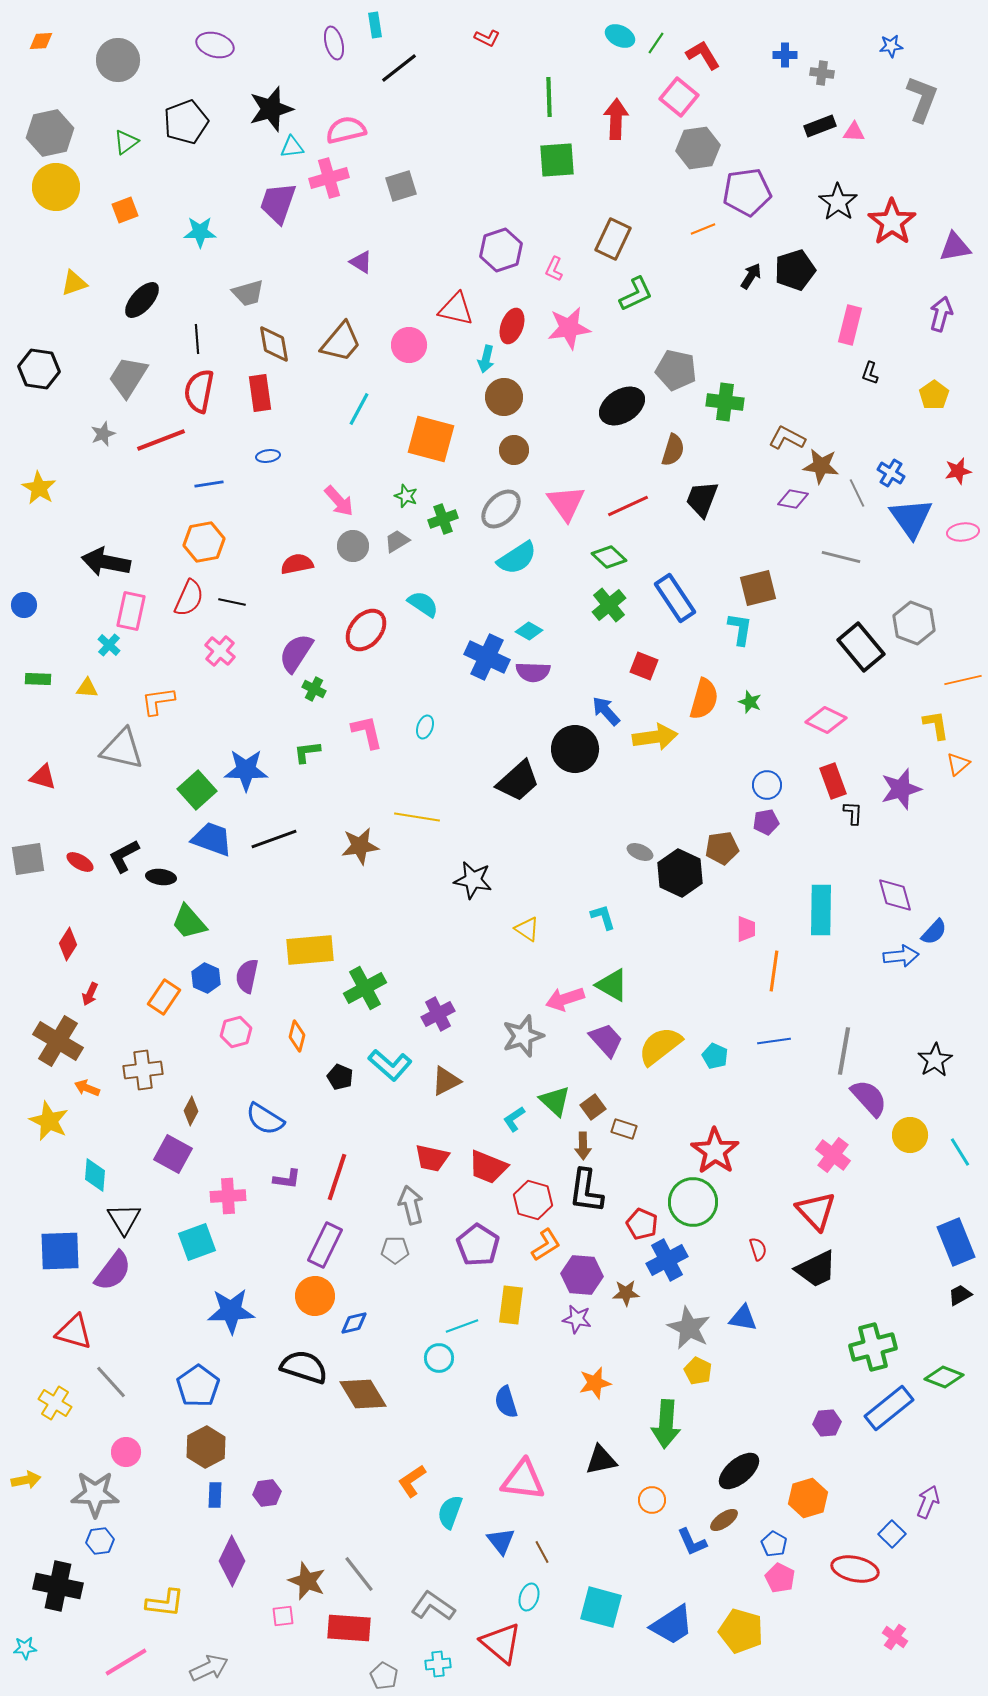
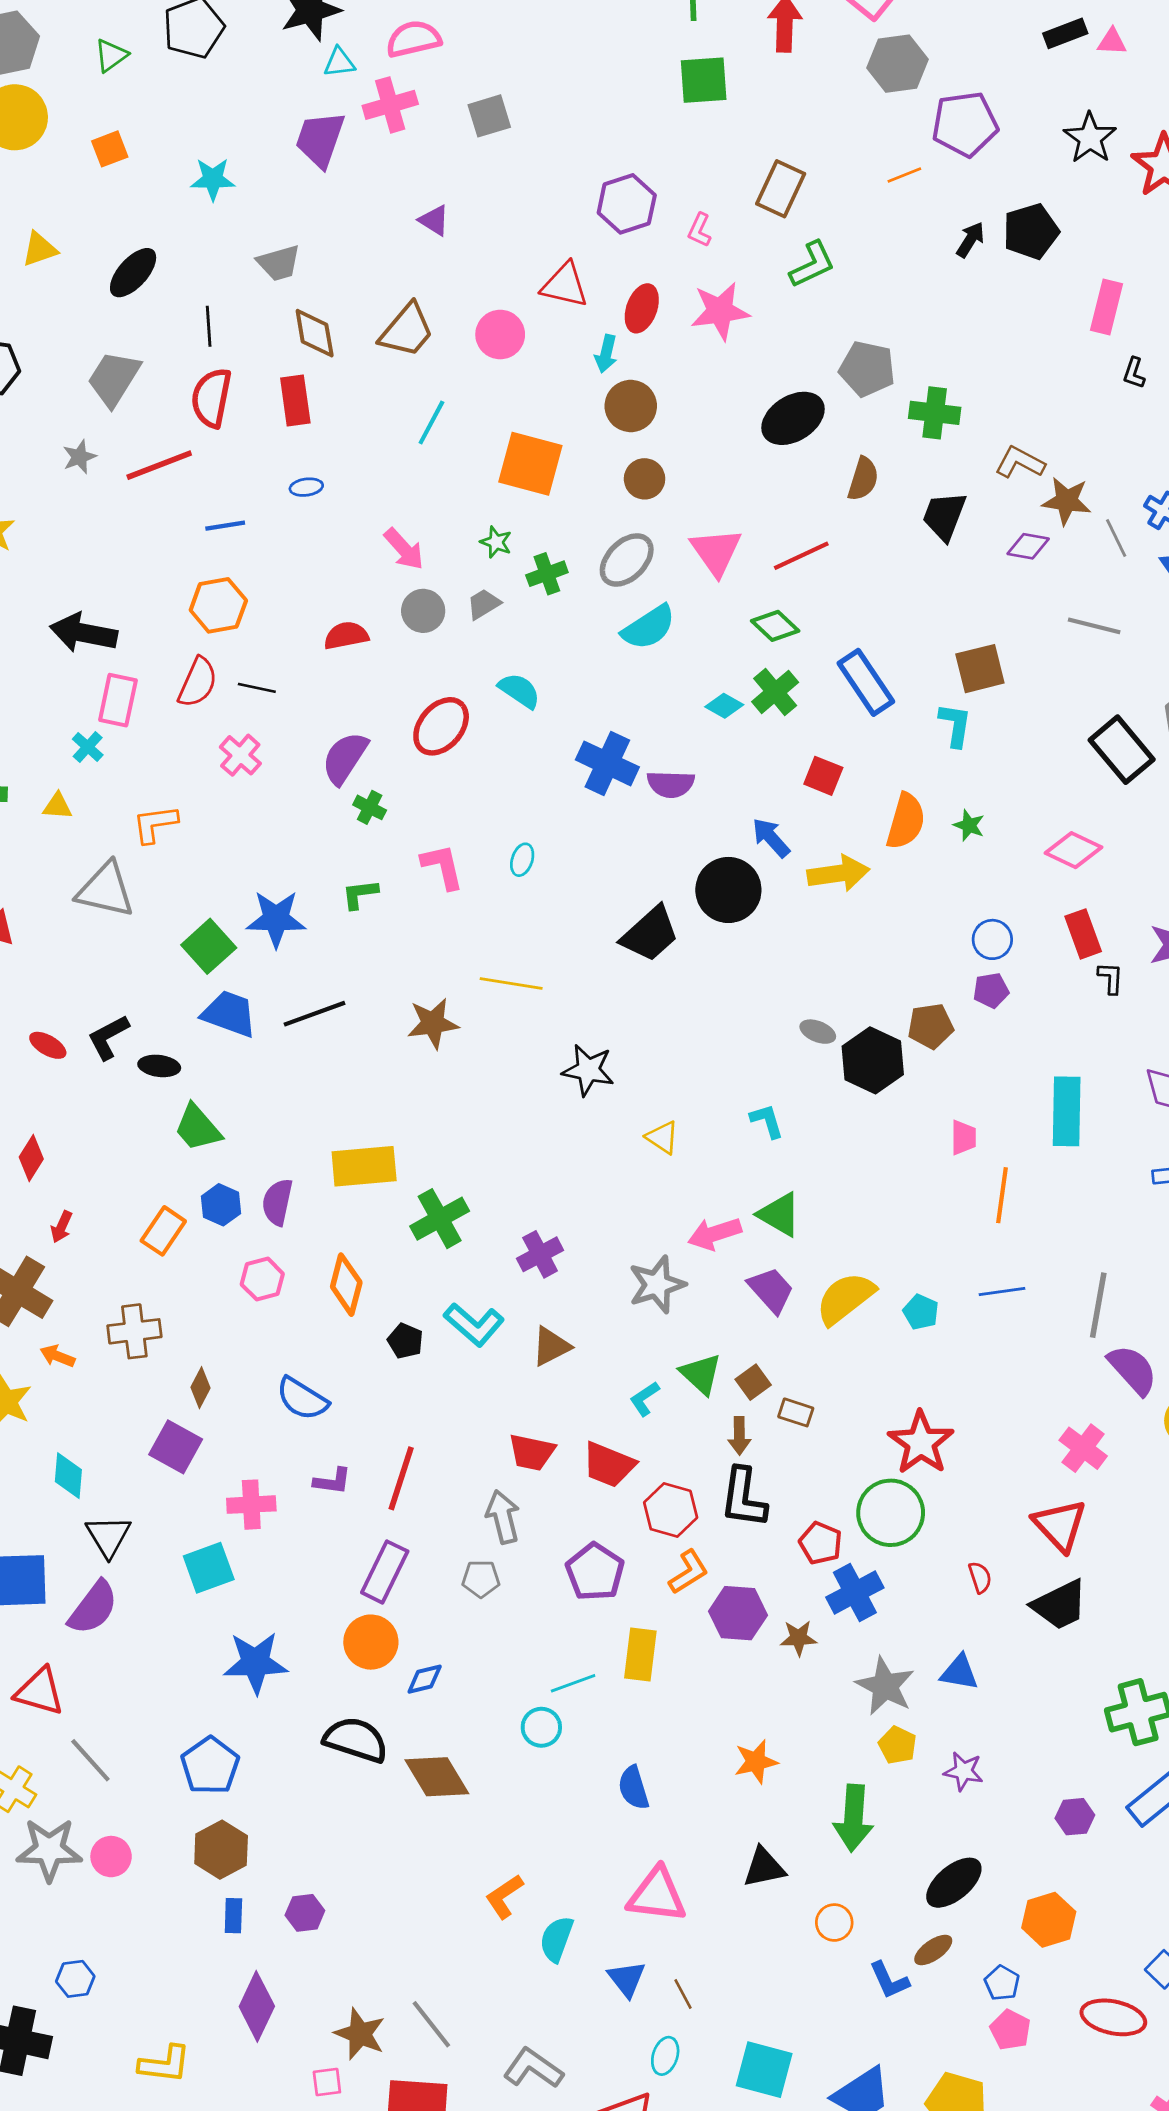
black trapezoid: (702, 499) -> (944, 516), moved
cyan diamond: (529, 631) -> (724, 706), moved
orange diamond: (297, 1036) -> (346, 1285), size x1.4
purple star: (577, 1319) -> (963, 1771), moved
gray star: (95, 1494) -> (49, 1850), moved

